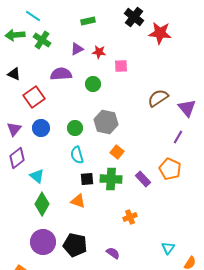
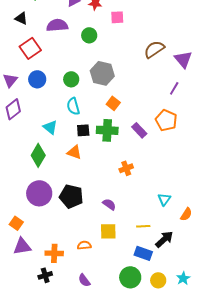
black triangle: (14, 74) -> (21, 18), moved
cyan triangle: (37, 176) -> (50, 127), moved

